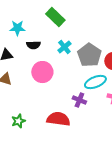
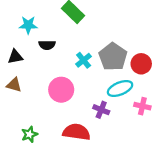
cyan cross: (64, 47) -> (84, 60), moved
pink circle: (42, 72) -> (61, 90), moved

